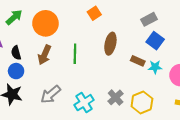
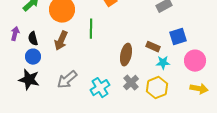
blue square: (155, 41) -> (178, 37), moved, turned 36
brown ellipse: (110, 44) -> (126, 55), moved
green line: (75, 54) -> (91, 29), moved
cyan star: (155, 67) -> (163, 63), moved

